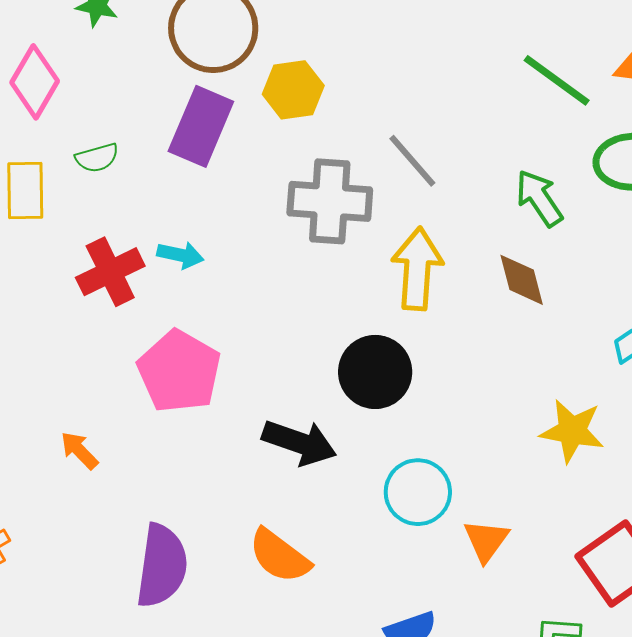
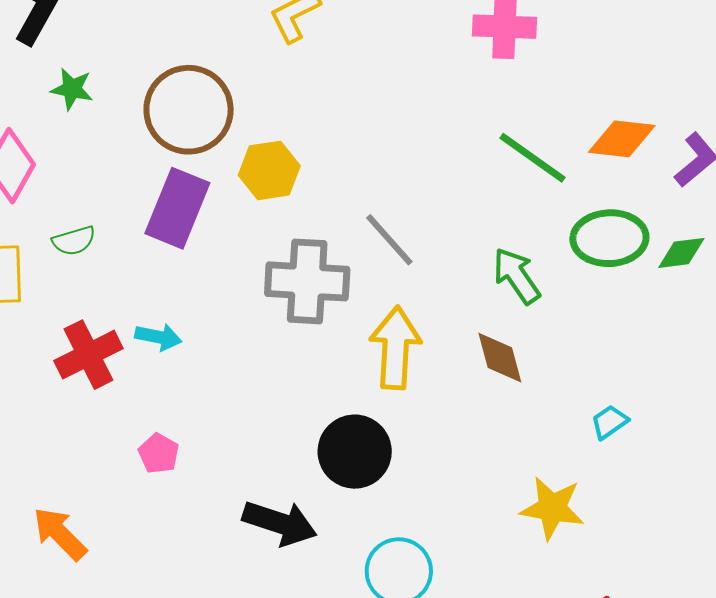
pink pentagon: (179, 371) -> (159, 453), size x0.5
orange arrow: (79, 450) -> (60, 534), size x1.4

